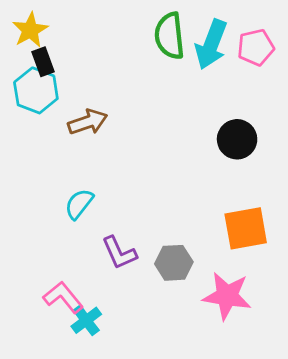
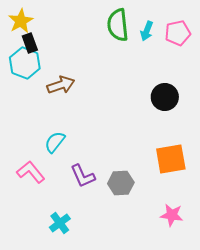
cyan arrow: (211, 44) -> (147, 31), size x0.6
pink star: (227, 296) -> (172, 215), moved, size x0.7
pink L-shape: (63, 297) -> (31, 172), moved

